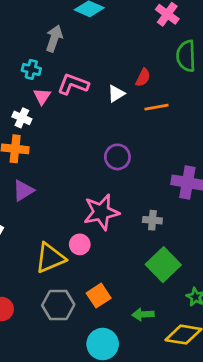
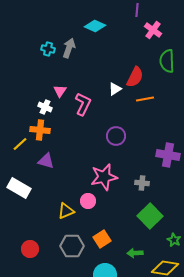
cyan cross: (31, 69) -> (48, 49), moved
red semicircle: (143, 77) -> (135, 77), size x1.5
pink L-shape: (73, 84) -> (83, 104), moved, turned 95
purple triangle: (23, 191) -> (46, 161), turned 48
yellow triangle: (50, 258) -> (66, 211), size x0.7

